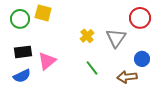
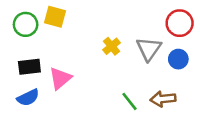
blue circle: (142, 59) -> (178, 59), moved
green line: (92, 68) -> (130, 101), moved

